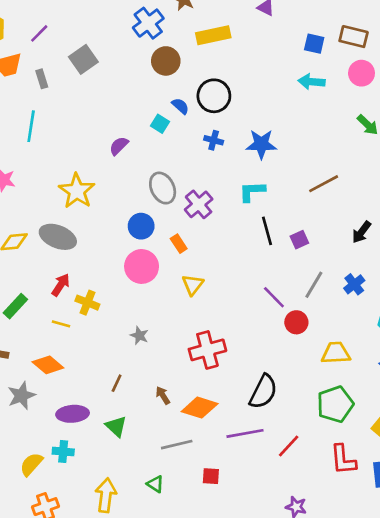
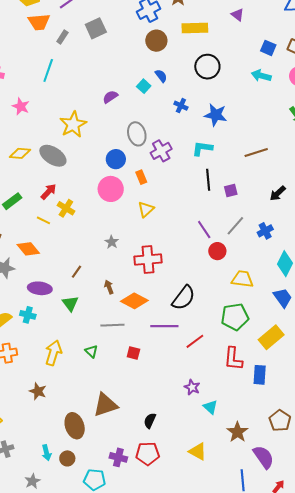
gray rectangle: (42, 79) -> (62, 37), turned 40
black circle: (214, 96) -> (207, 67), moved
gray star: (139, 335) -> (112, 242), moved

